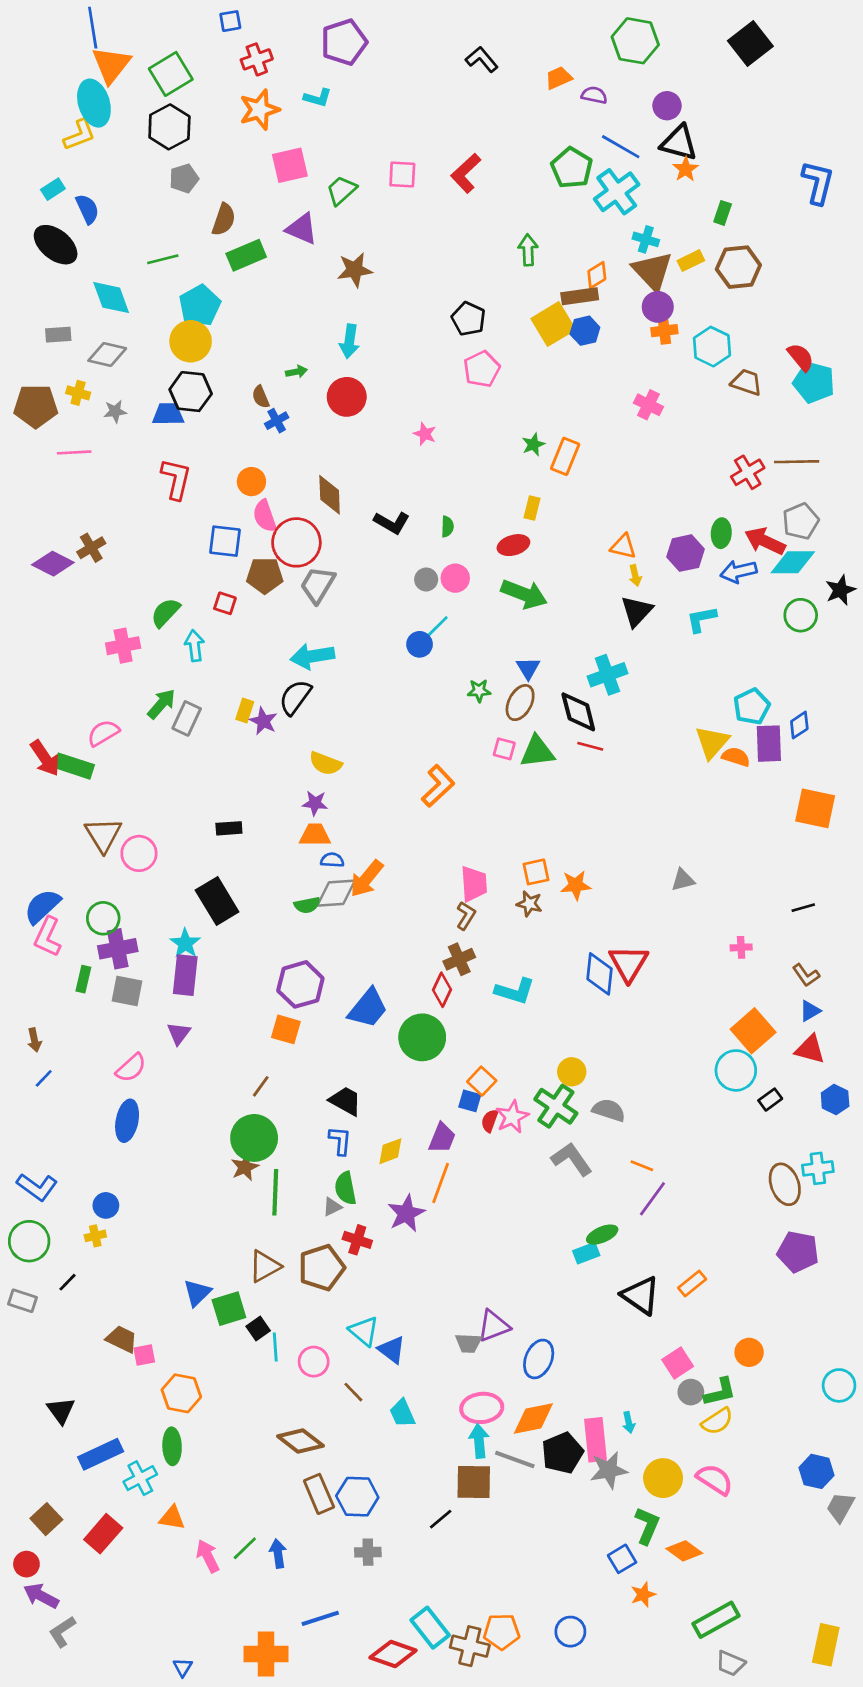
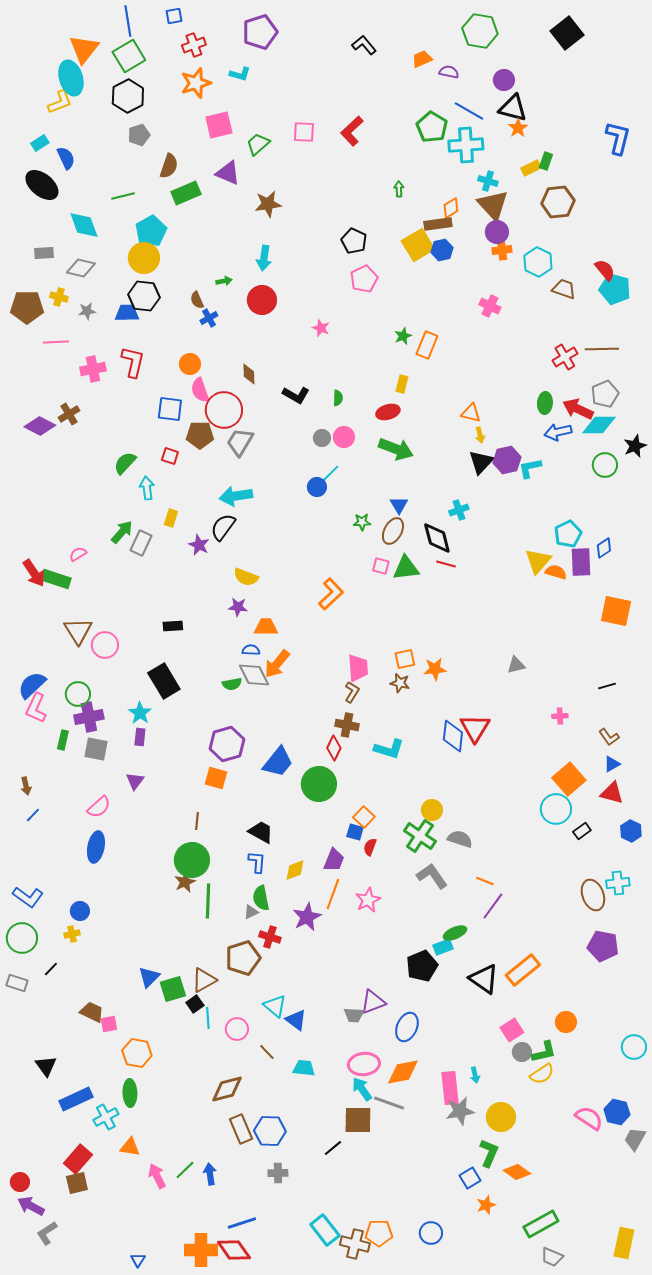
blue line: (93, 28) -> (128, 21), moved
cyan cross: (617, 192) -> (466, 145), turned 32
green arrow: (528, 250) -> (399, 189), size x0.7
yellow rectangle: (691, 261) -> (531, 168), moved
brown diamond: (330, 495) -> (249, 374), size x0.7
purple hexagon: (686, 553) -> (507, 460), moved
pink cross: (123, 646) -> (93, 369), moved
cyan cross: (607, 675) -> (459, 510), size x0.7
yellow rectangle: (245, 710) -> (171, 518), moved
pink semicircle: (103, 733) -> (78, 554), size x0.7
orange trapezoid: (315, 835) -> (266, 627), moved
gray diamond: (336, 893) -> (254, 675), turned 68
brown cross: (459, 959) -> (347, 725), turned 35
purple rectangle: (185, 975) -> (140, 737), size x0.6
brown line: (261, 1086) -> (197, 821), turned -30
pink star: (512, 1117) -> (368, 900), moved
brown triangle: (265, 1266) -> (204, 980), moved
orange rectangle: (692, 1284) -> (523, 970), size x1.6
cyan trapezoid: (402, 1413) -> (304, 1068), turned 120
brown diamond: (300, 1441) -> (227, 1089), turned -52
cyan arrow: (479, 1441) -> (362, 1089), turned -30
black pentagon: (562, 1453) -> (422, 966), moved
pink semicircle: (715, 1479) -> (589, 1118), moved
brown square: (46, 1519) -> (77, 1183), moved, turned 30
red diamond: (393, 1654) -> (234, 1250), moved, turned 36

